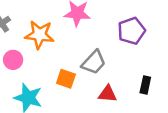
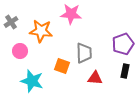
purple pentagon: (131, 31) -> (123, 44), moved
gray trapezoid: (94, 62) -> (84, 53), turned -45

